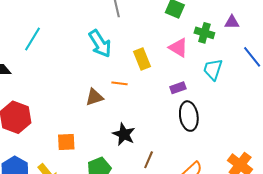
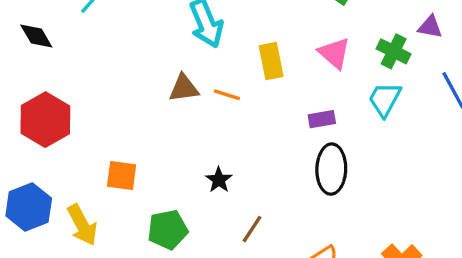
green cross: (204, 33) -> (394, 51), moved
brown triangle: (94, 97) -> (184, 88), moved
black star: (124, 134) -> (219, 180), size x0.7

